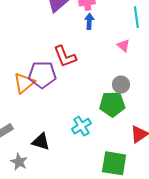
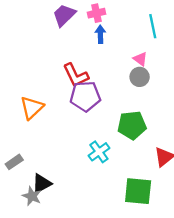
purple pentagon: (42, 75) -> (85, 96), moved
gray circle: (121, 85) -> (140, 77), moved
black triangle: (41, 142) -> (42, 184), moved, turned -42

